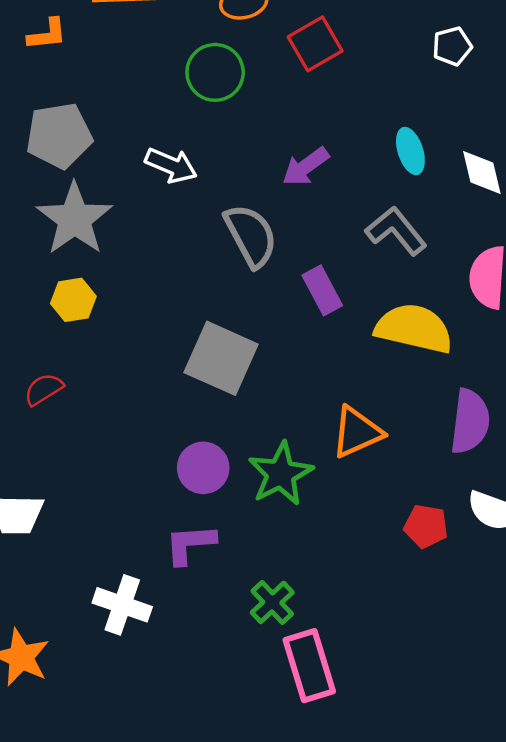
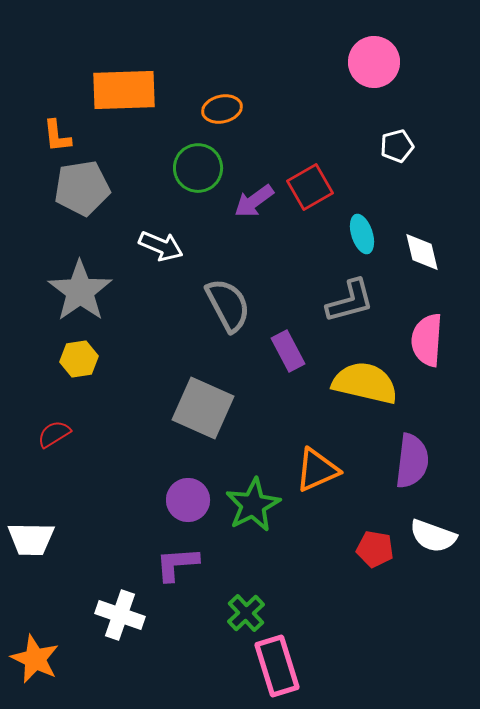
orange L-shape: (47, 34) -> (57, 136), turned 90
red square: (315, 44) -> (310, 187), moved
gray pentagon: (59, 136) -> (82, 188), moved
purple arrow: (306, 167) -> (254, 201), moved
gray L-shape: (396, 231) -> (350, 301), turned 114

